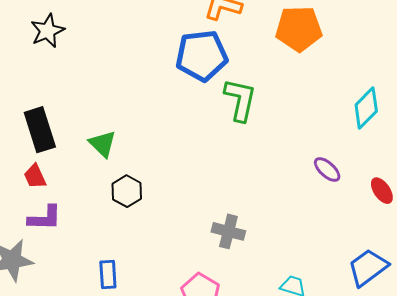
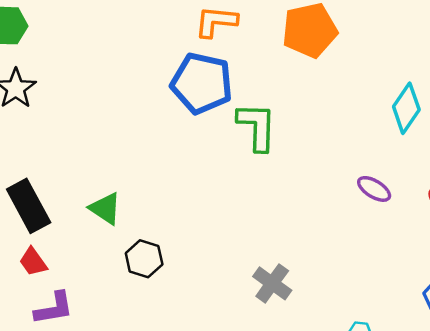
blue pentagon: (202, 56) -> (202, 83), turned 30
gray cross: (228, 231) -> (272, 283), turned 32

